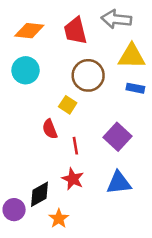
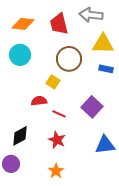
red semicircle: (50, 129) -> (39, 101), turned 105
red line: (75, 146) -> (59, 114), turned -56
blue triangle: (119, 183) -> (105, 145), moved
black diamond: (40, 194) -> (20, 136), moved
orange star: (59, 219) -> (56, 171), moved

